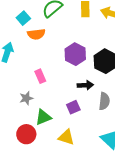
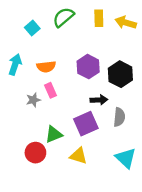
orange semicircle: (36, 34) -> (46, 67), moved
gray star: (26, 98) -> (33, 100), moved
purple square: (73, 107) -> (86, 124), size x1.6

